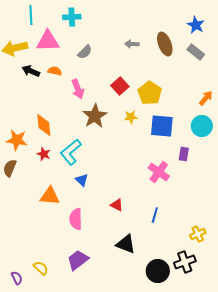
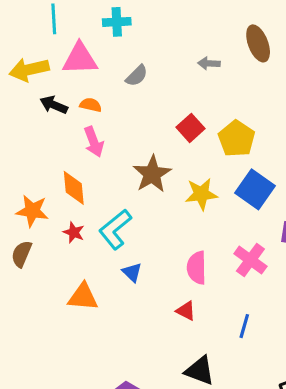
brown ellipse: (165, 44) -> (258, 43), moved
pink arrow: (78, 89) -> (94, 142), moved
yellow star: (131, 117) -> (201, 194), moved, size x1.5
blue square: (162, 126) -> (255, 189), turned 30
pink semicircle: (76, 219) -> (197, 268), moved

